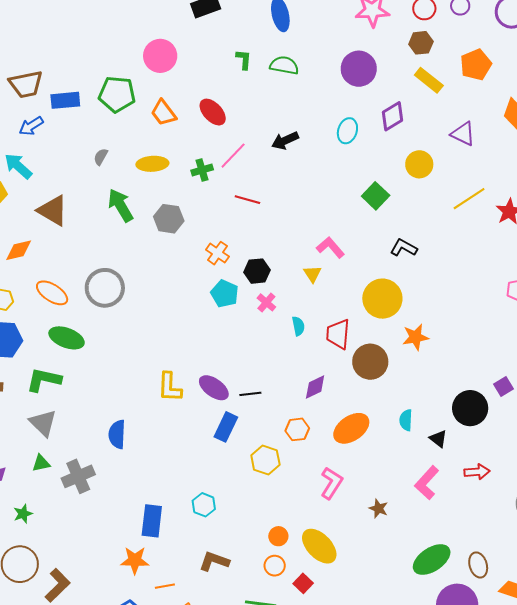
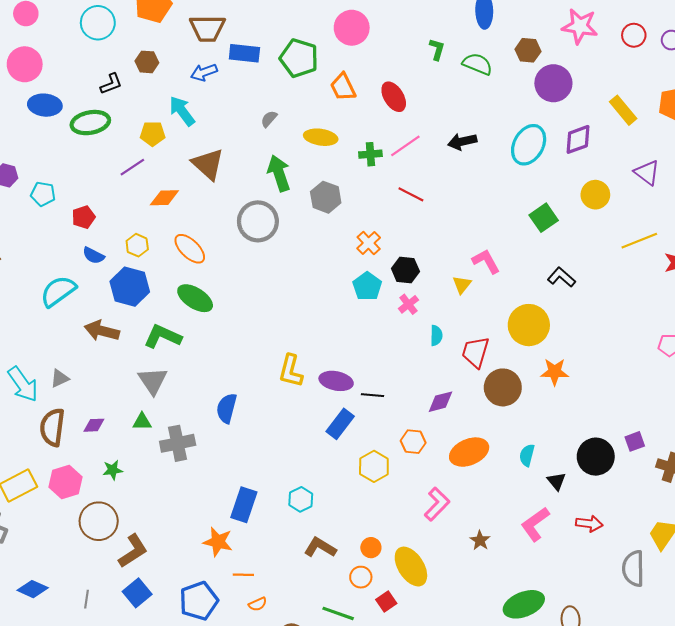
brown hexagon: (421, 43) -> (528, 50), moved
cyan ellipse: (347, 131) -> (529, 145), size x1.5
gray circle: (105, 288) -> (258, 221), moved
purple ellipse: (214, 388) -> (336, 381), turned -36
brown L-shape: (214, 561) -> (320, 547), moved

